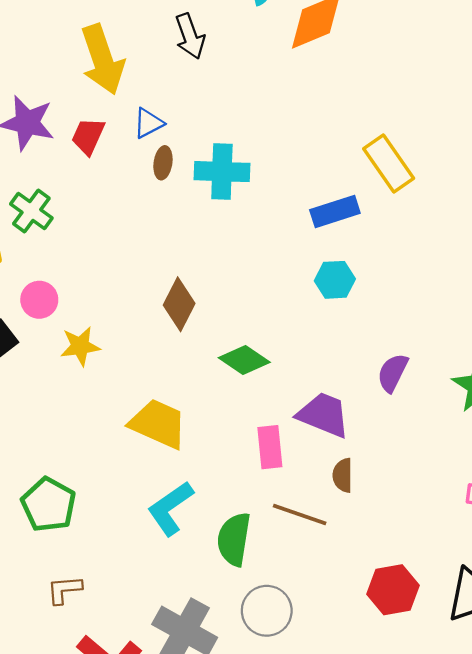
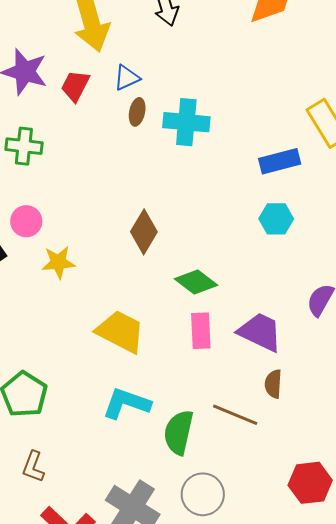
green cross: (31, 211) -> (24, 146), turned -33
pink rectangle: (270, 447) -> (201, 331), moved
cyan L-shape: (170, 508) -> (127, 403), turned 51
brown L-shape: (64, 590) -> (33, 467), turned -68

